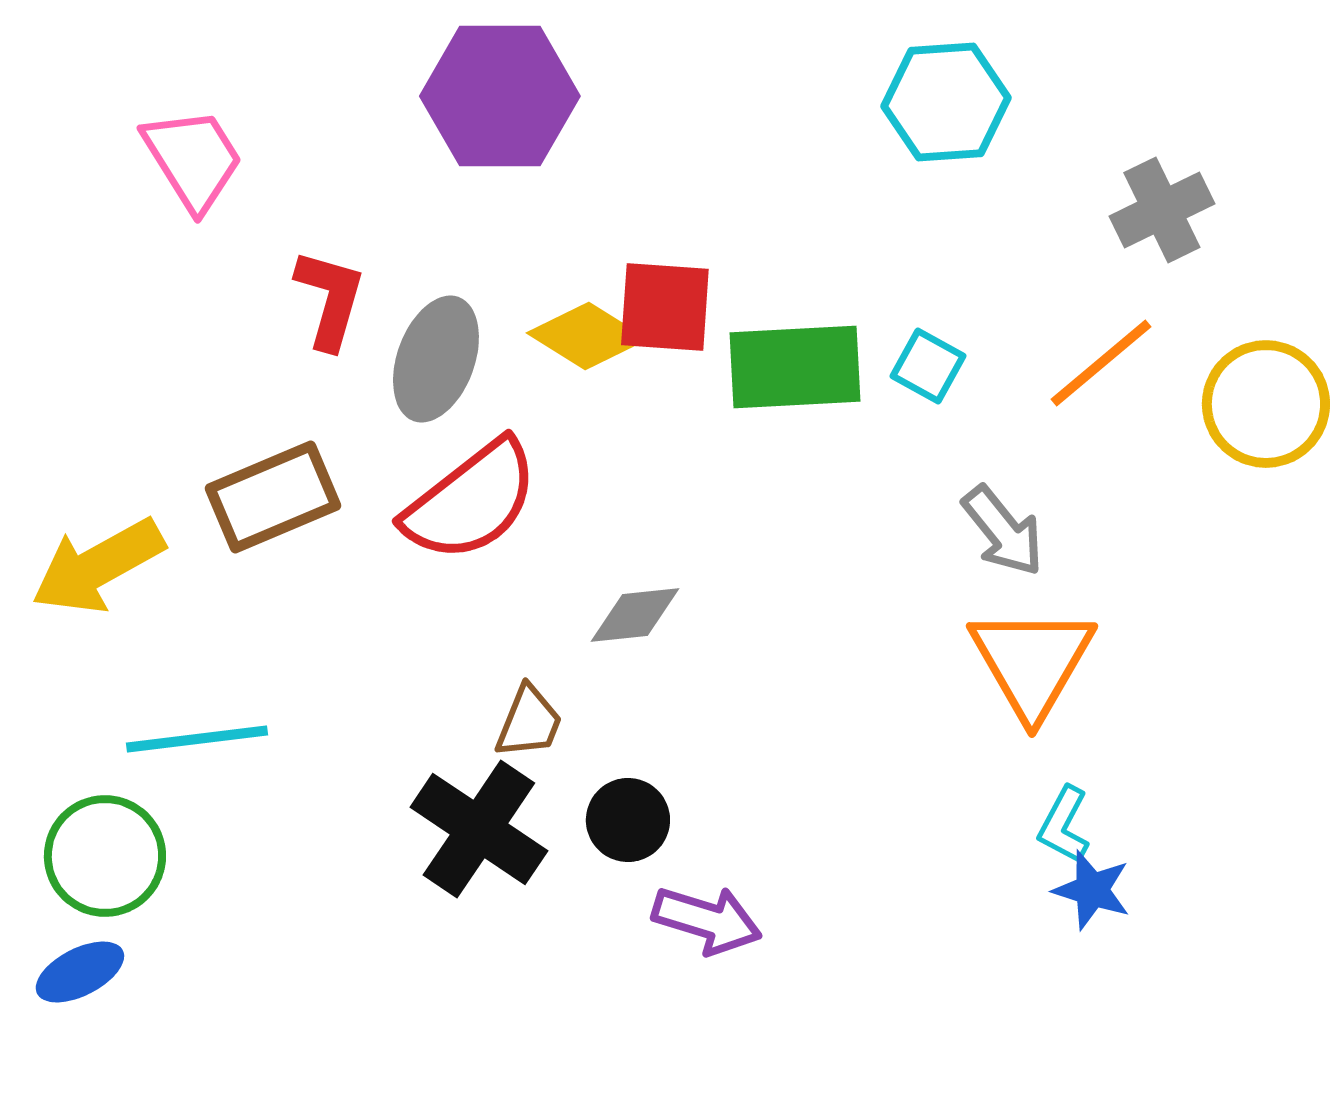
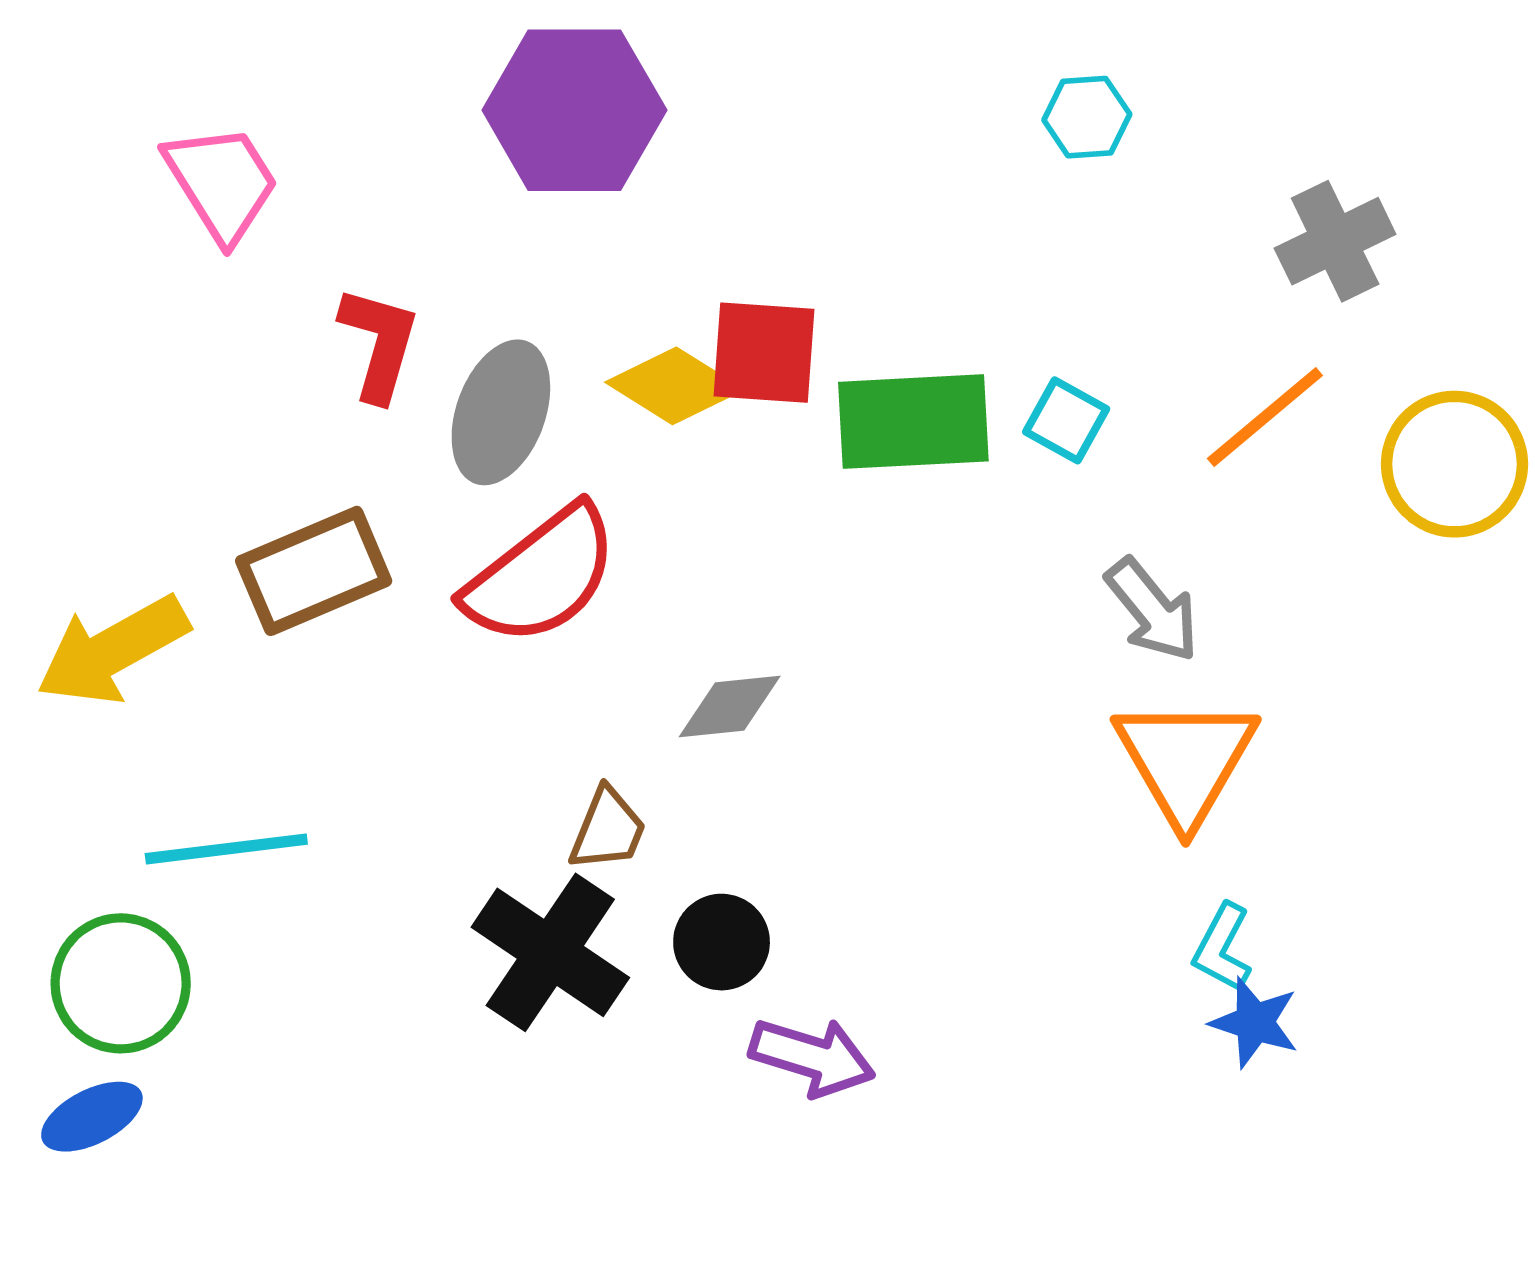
cyan hexagon: (946, 102) -> (1087, 117), size x0.6

